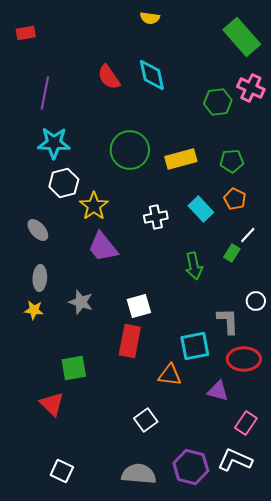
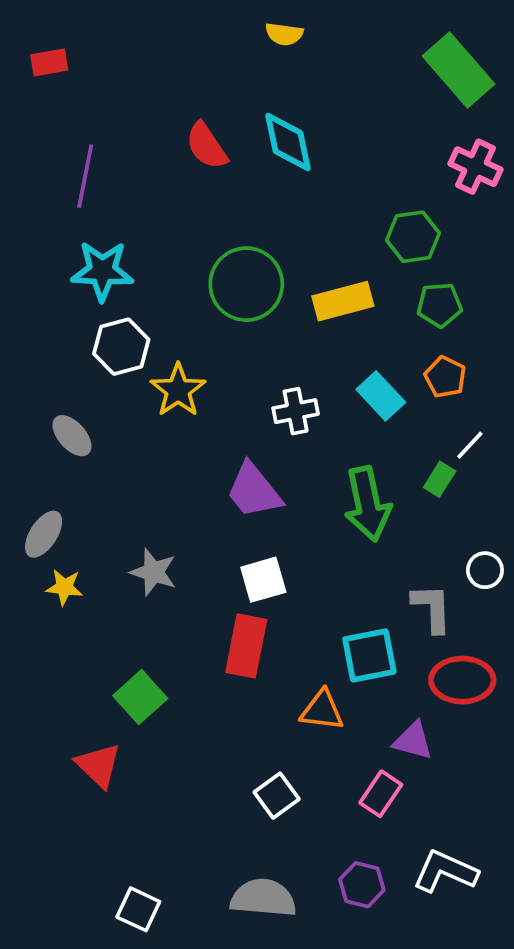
green hexagon: (218, 102) -> (413, 237), moved
purple trapezoid: (103, 247) -> (254, 491), moved
green arrow: (194, 266) -> (368, 504), size x1.4
gray ellipse: (40, 278) -> (44, 534), moved, turned 30
green square: (74, 368) -> (140, 697), turned -32
pink rectangle: (246, 423) -> (381, 794), moved
purple hexagon: (191, 467) -> (362, 885), size x0.7
white square: (62, 471) -> (138, 909), moved

